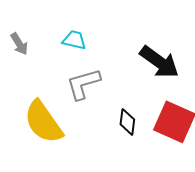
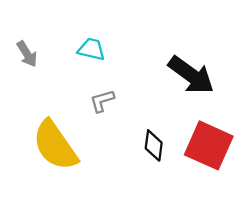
gray L-shape: (83, 84) -> (102, 101), size x0.6

